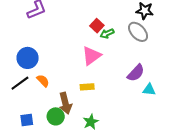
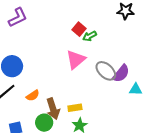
gray ellipse: (138, 32) -> (106, 71), moved
orange semicircle: (43, 81) -> (33, 95), moved, turned 104
yellow rectangle: (87, 87) -> (75, 108), moved

